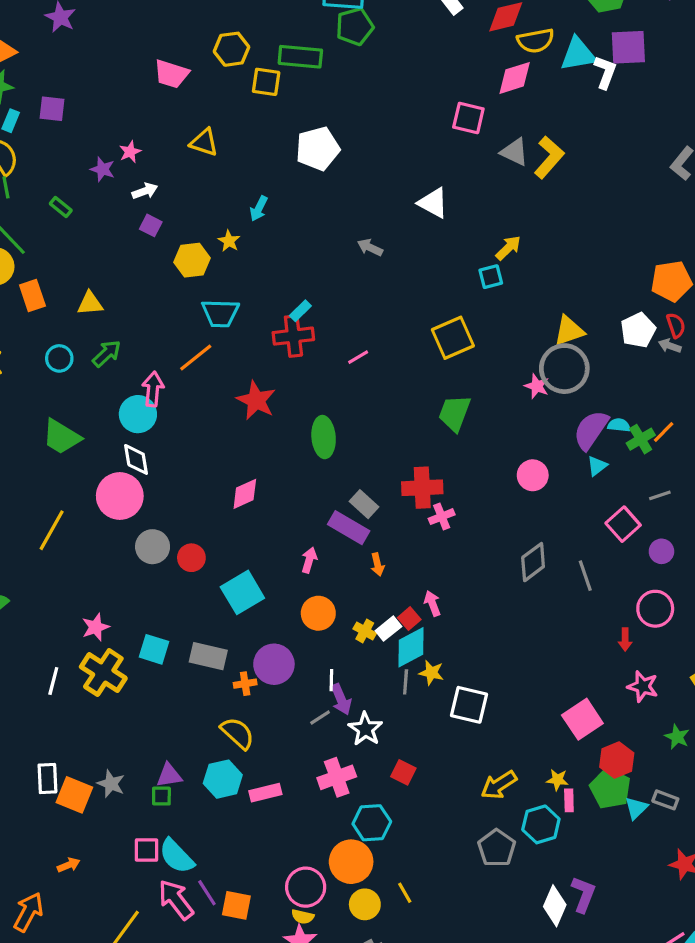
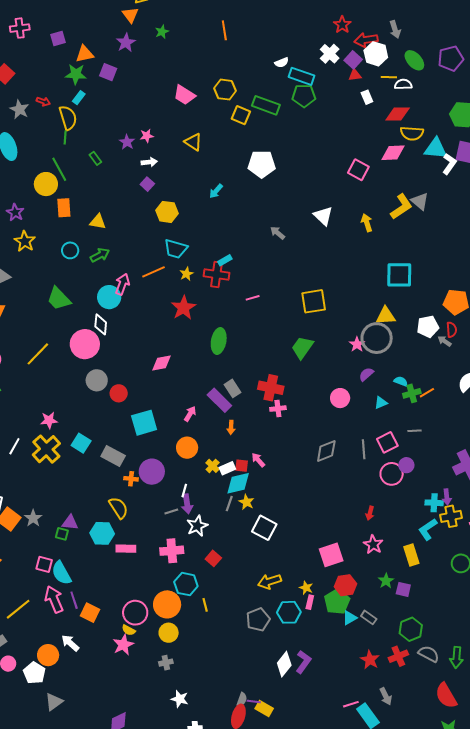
purple square: (52, 109) -> (108, 72), moved
gray triangle: (514, 152) -> (420, 201), moved
yellow star: (229, 241) -> (187, 274), moved
yellow arrow: (508, 248) -> (367, 223), moved, turned -78
cyan square: (491, 277) -> (399, 275), moved, size x1.8
purple semicircle: (591, 430) -> (366, 374), moved, size x0.6
gray line: (585, 576) -> (364, 449), moved
pink arrow: (432, 603) -> (258, 460), turned -35
pink circle: (655, 609) -> (392, 474), moved
red square: (409, 619) -> (242, 466), turned 32
yellow line: (405, 893) -> (205, 605), moved

